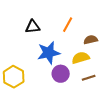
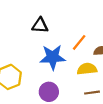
orange line: (68, 25) -> (79, 42), moved
purple circle: (61, 74) -> (49, 92), moved

